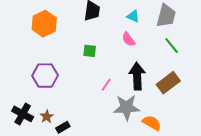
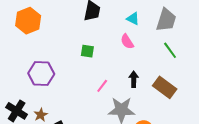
orange hexagon: (44, 24) -> (28, 21), moved
black arrow: (137, 76) -> (134, 79), size x0.6
brown rectangle: (168, 83) -> (165, 87), turned 70

